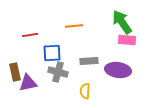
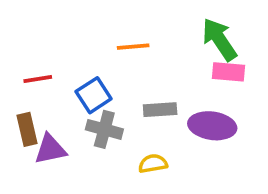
red line: (30, 35) -> (38, 79), moved
blue square: (52, 53) -> (94, 95), turned -30
yellow semicircle: (85, 91) -> (153, 164), turned 77

